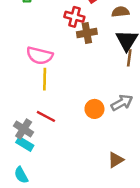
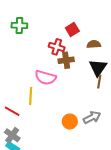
pink semicircle: (40, 55) -> (45, 78), moved
red line: (46, 116) -> (12, 111), moved

